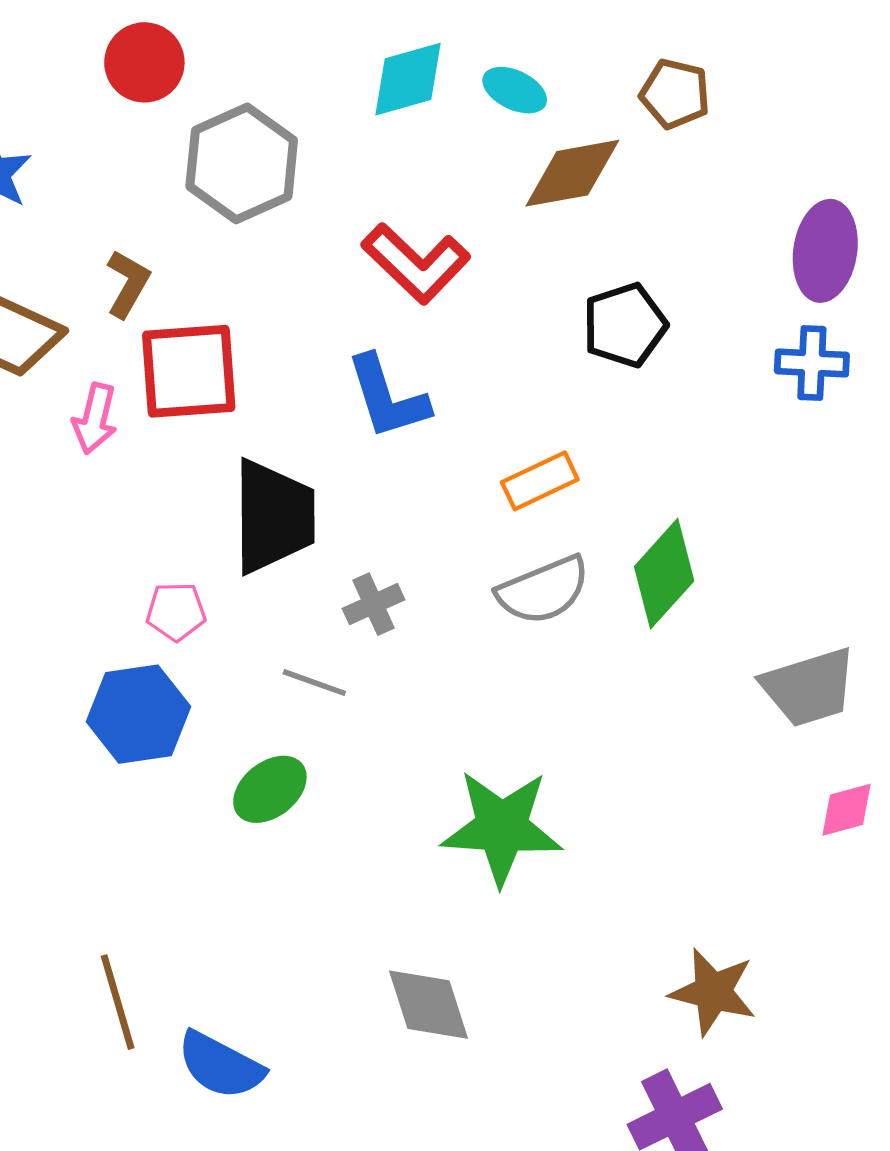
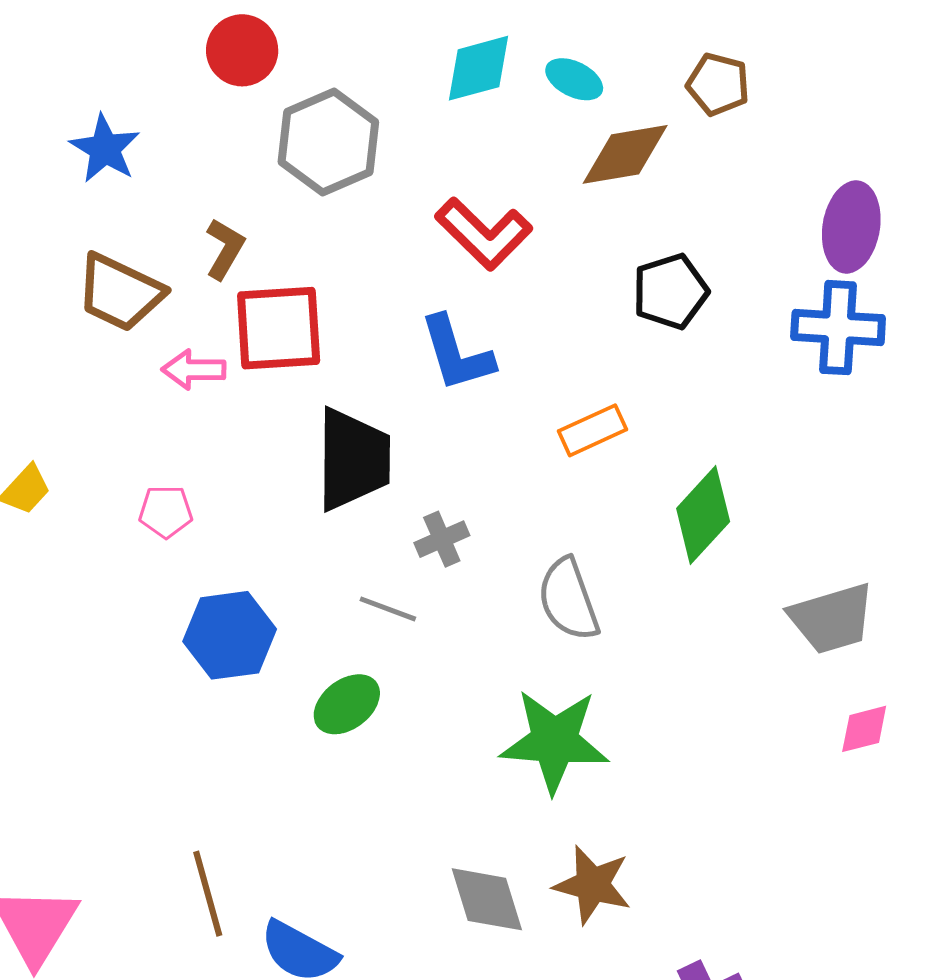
blue cross: (812, 363) -> (838, 328), size x1.4
pink arrow: (95, 419) -> (194, 370), turned 76
gray semicircle: (543, 590) -> (568, 599), moved, turned 92
pink pentagon: (176, 612) -> (166, 512), moved
brown star: (713, 992) -> (592, 885), moved

